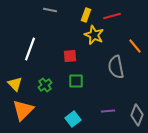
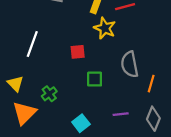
orange line: (135, 46) -> (151, 84), moved, turned 56
green square: (76, 81) -> (95, 79), moved
green cross: (45, 85) -> (49, 94), moved

